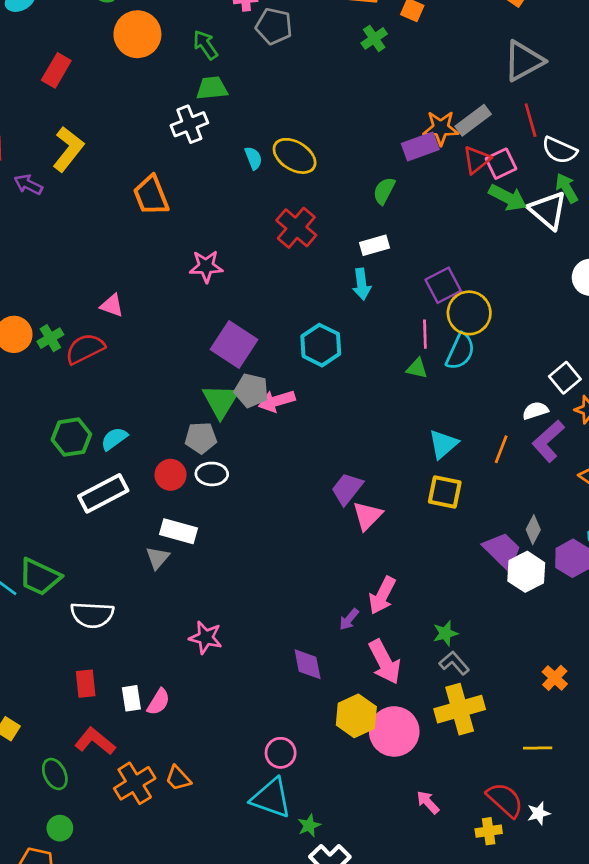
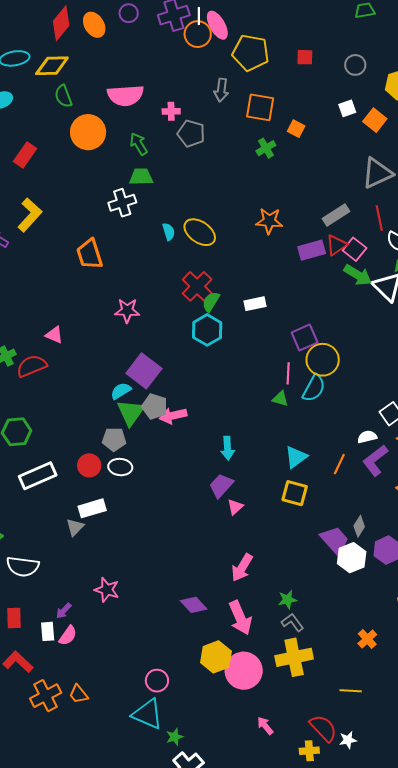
orange star: (441, 128) -> (269, 221), moved
purple rectangle: (420, 146) -> (312, 250), moved
pink square: (501, 164) -> (355, 249), turned -30
green semicircle: (384, 191) -> (211, 302), moved
cyan arrow: (362, 284) -> (228, 448), moved
cyan hexagon: (321, 345) -> (207, 330), moved
cyan semicircle: (114, 439) -> (121, 391), moved
pink triangle: (368, 516) -> (235, 507), size x0.7
white rectangle: (178, 531) -> (92, 508), turned -36
purple arrow: (349, 619) -> (64, 611), moved
purple diamond: (308, 664) -> (194, 605), moved, turned -36

